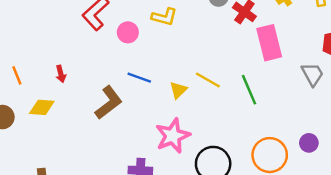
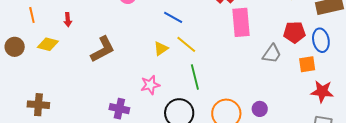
gray trapezoid: (312, 74) -> (272, 54), turned 55
blue line: (139, 78) -> (173, 17), moved
green line: (249, 90) -> (195, 77), moved
pink star: (173, 136) -> (150, 85), size x0.7

